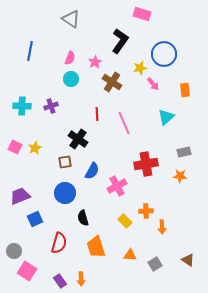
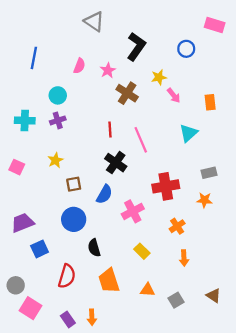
pink rectangle: (142, 14) -> (215, 25), moved
gray triangle: (71, 19) -> (94, 22), moved
blue circle: (164, 54) -> (186, 49), moved, size x0.6
cyan circle: (71, 79) -> (58, 95), moved
black cross: (78, 139) -> (116, 163), moved
yellow star: (35, 148) -> (55, 160), moved
orange cross: (146, 211) -> (177, 226), moved, turned -32

